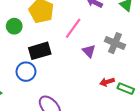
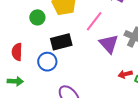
purple triangle: (89, 51) -> (109, 44), size x1.5

